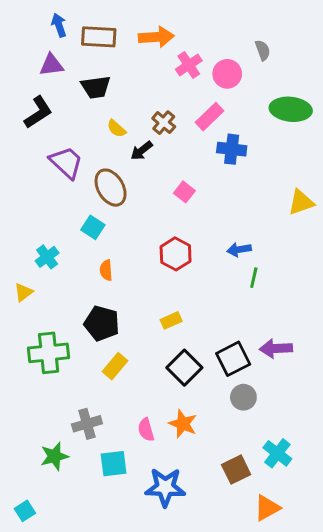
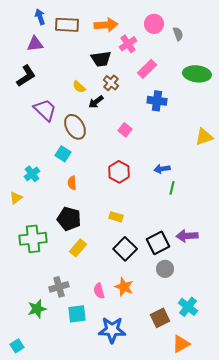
pink circle: (227, 74) -> (154, 24), moved
black trapezoid: (96, 87) -> (101, 59), moved
pink rectangle: (209, 117) -> (147, 69), moved
yellow rectangle: (171, 320) -> (116, 217), turned 40

